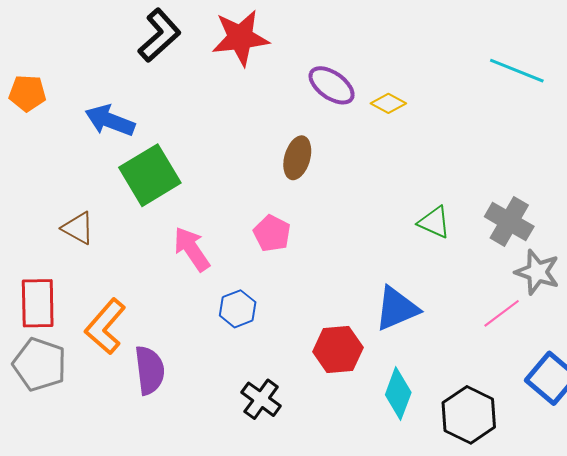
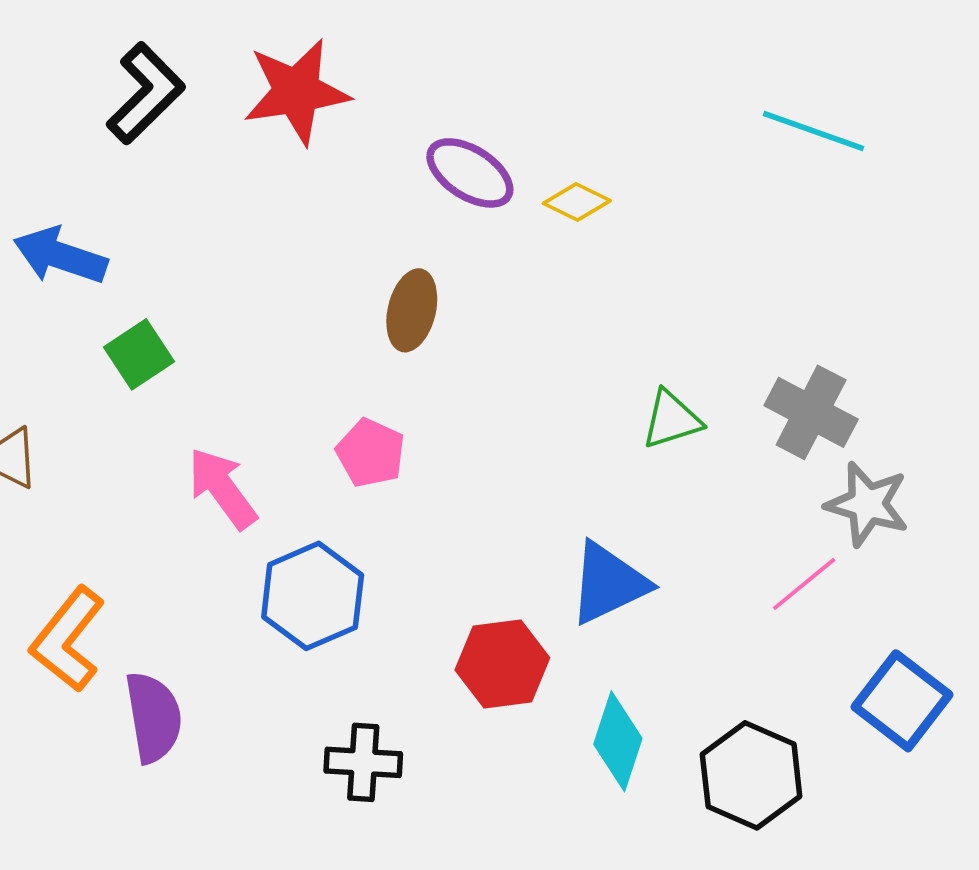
green square: (150, 175) -> (139, 354), size x0.6
green triangle: (434, 222) -> (672, 420), turned -39
blue hexagon: (238, 309) -> (313, 596), size x1.5
black cross: (261, 399) -> (363, 762), turned -30

